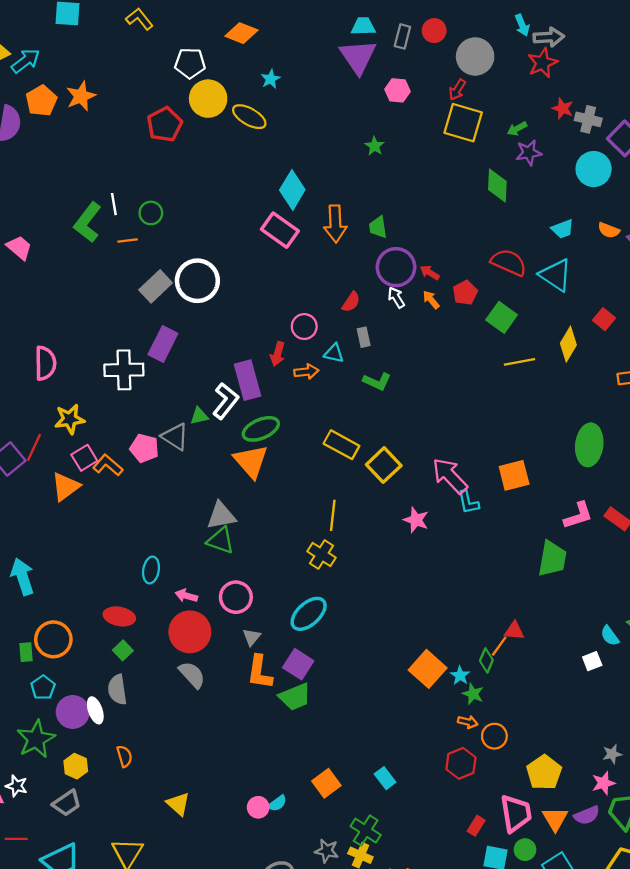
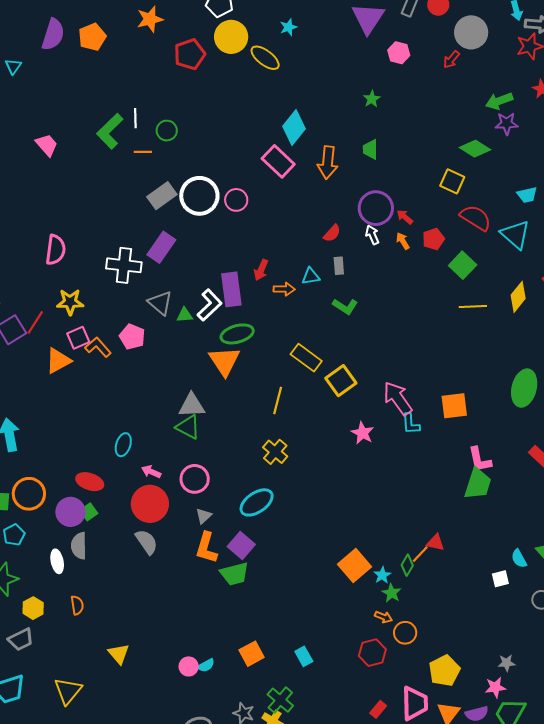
orange star: (81, 96) -> (150, 19), moved
orange pentagon: (41, 101) -> (92, 37), moved
yellow square: (463, 123) -> (452, 181), moved, size x0.7
green arrow: (517, 129) -> (499, 101), size x1.5
green diamond: (497, 186) -> (475, 149), turned -68
green trapezoid: (378, 227) -> (370, 149), moved
pink circle: (304, 327) -> (236, 200), moved
cyan triangle: (334, 353) -> (311, 276), turned -30
gray triangle: (175, 437) -> (160, 303), moved
yellow line: (333, 515) -> (278, 401), moved
pink L-shape: (578, 515) -> (480, 460), moved, turned 88
purple circle: (73, 712) -> (70, 512), moved

